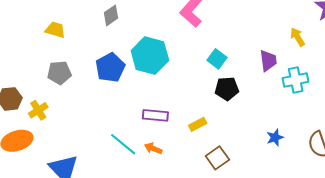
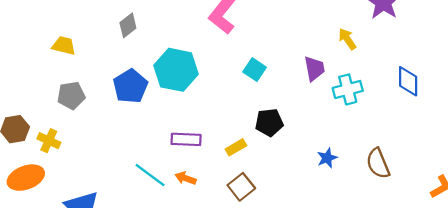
black pentagon: (227, 89) -> (269, 122), moved
yellow cross: (38, 110) -> (49, 141), turned -30
brown square: (217, 158) -> (241, 187), moved

